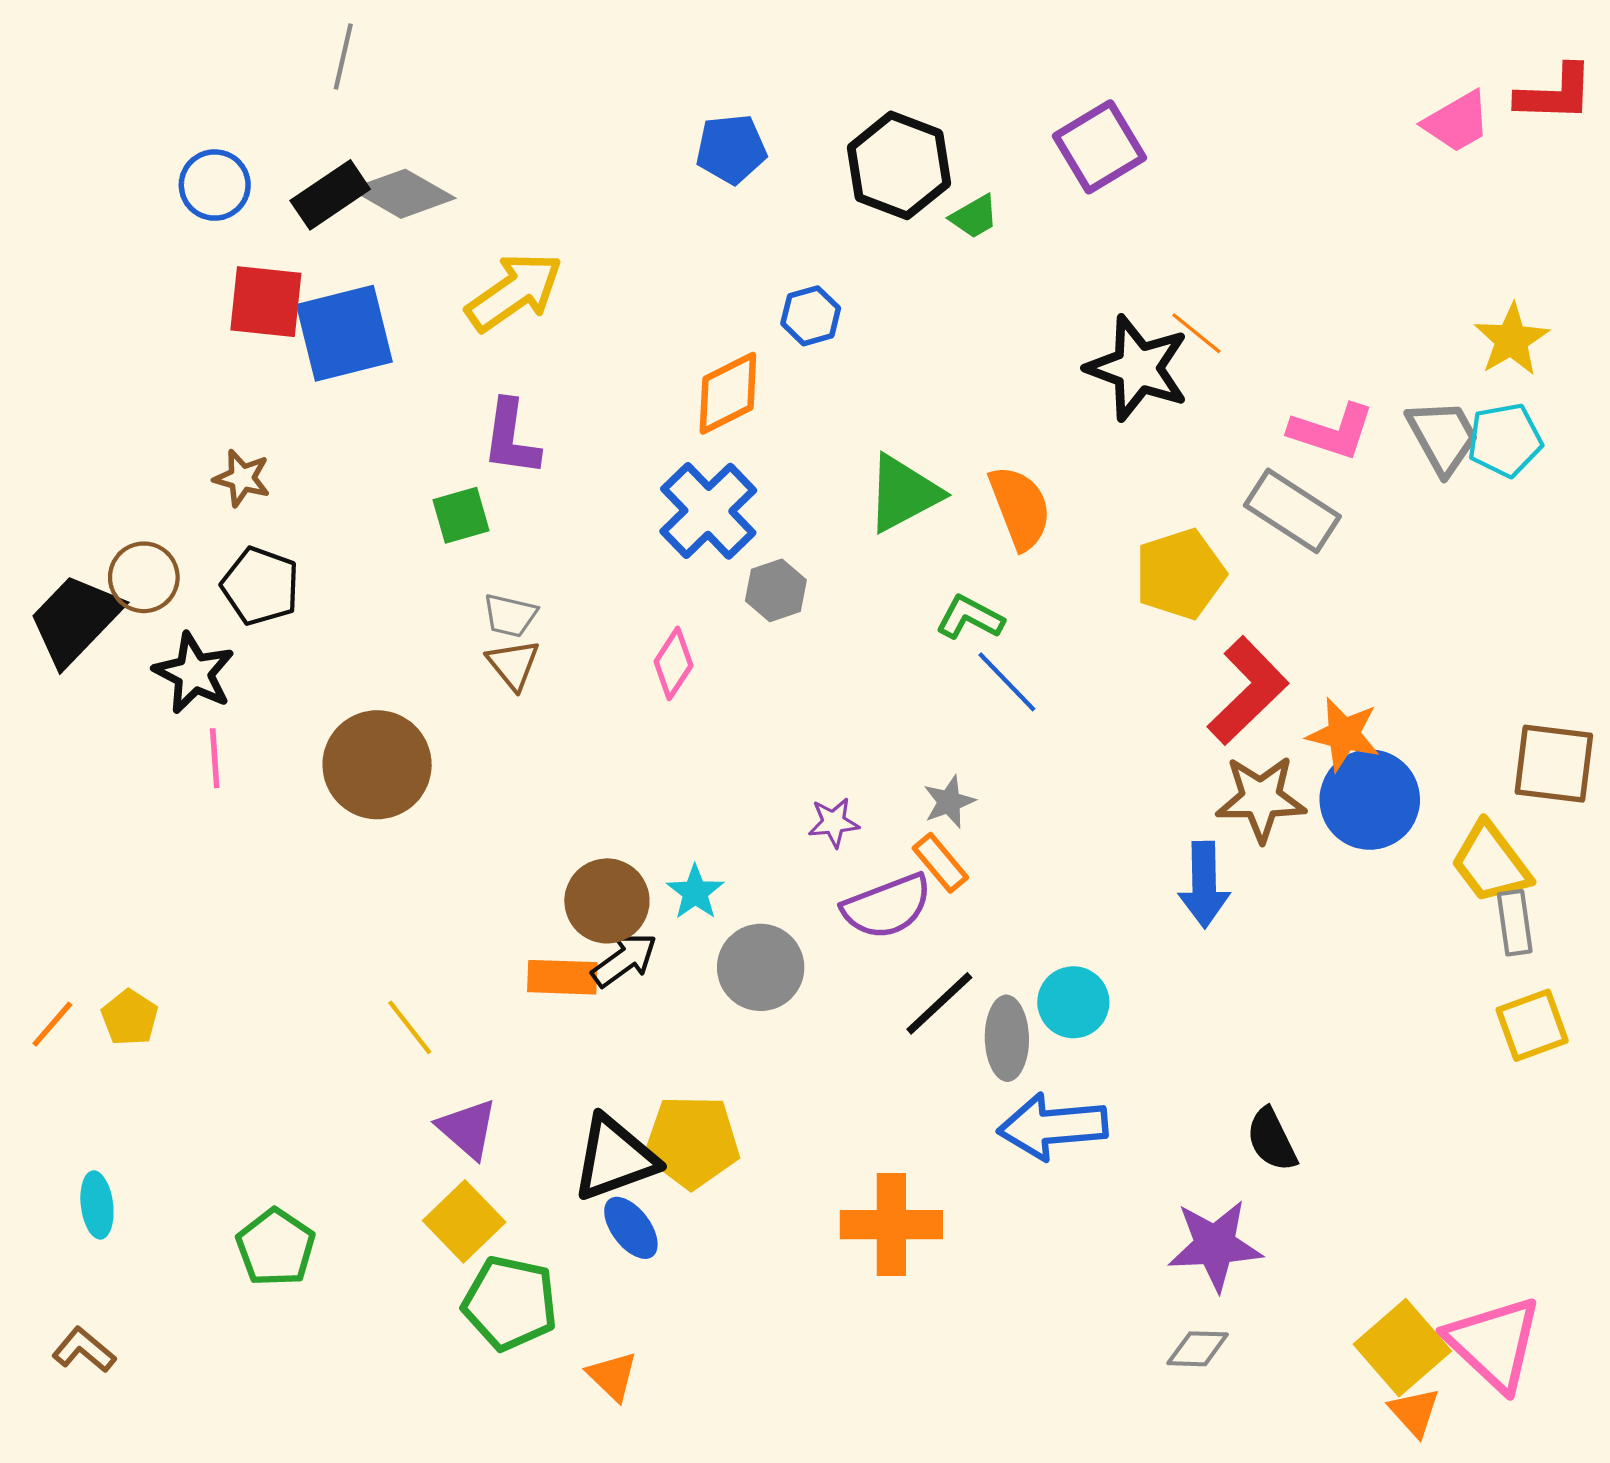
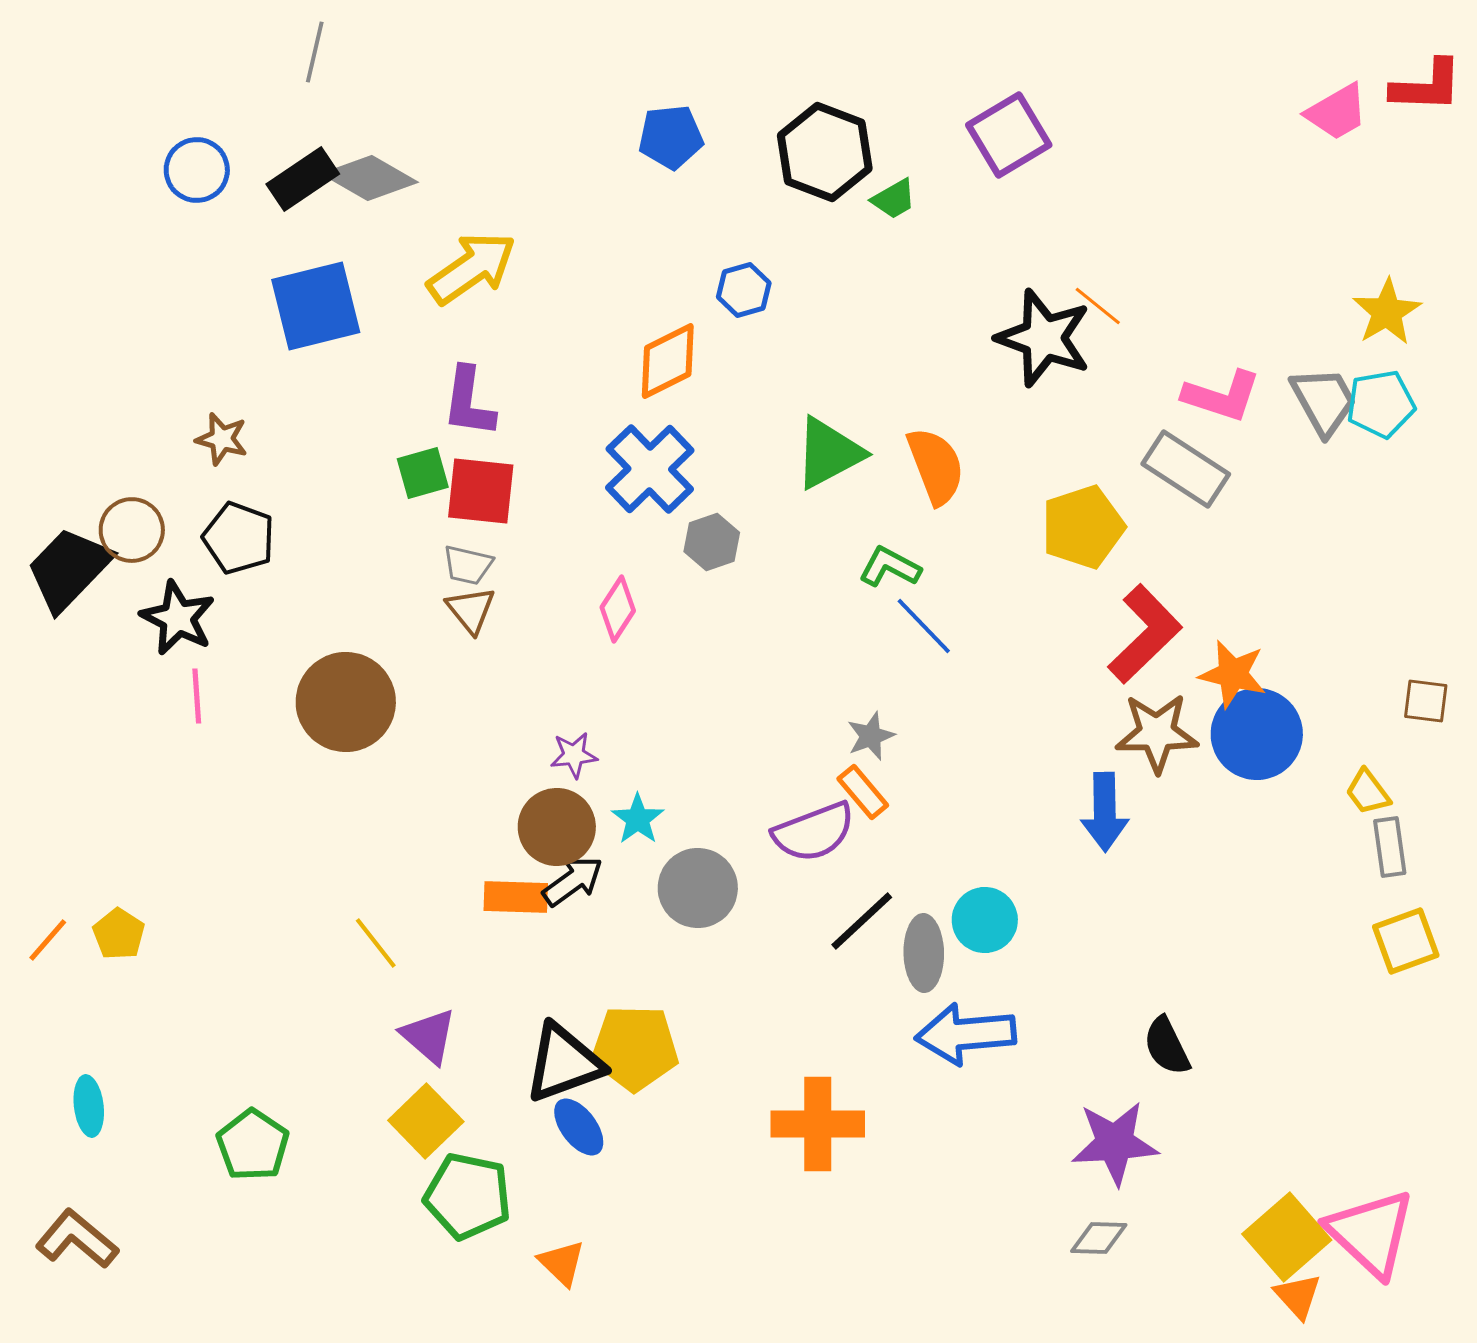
red square: (266, 302) -> (481, 491), moved
brown square: (1554, 764) -> (1426, 701), size x0.6
purple star: (834, 822) -> (574, 755), moved
yellow trapezoid: (1491, 863) -> (1368, 792), size x0.6
brown L-shape: (84, 1350) -> (77, 1239), size x1.4

